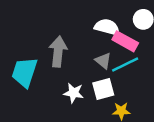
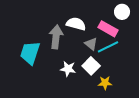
white semicircle: (107, 27) -> (76, 24), moved
white square: (103, 89) -> (91, 66), turned -30

